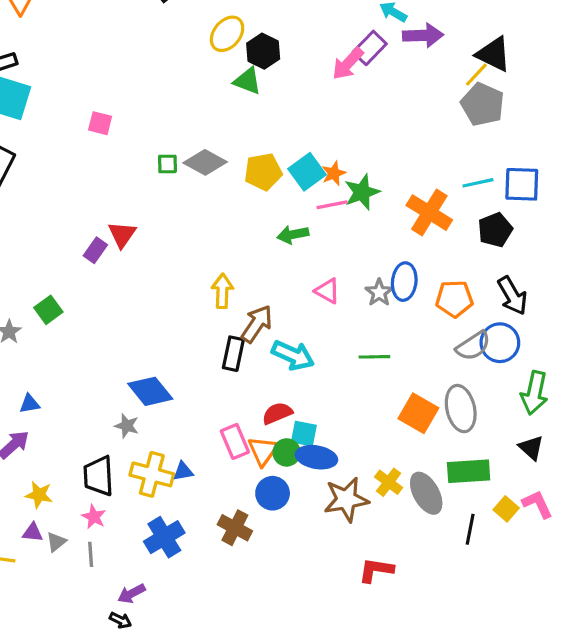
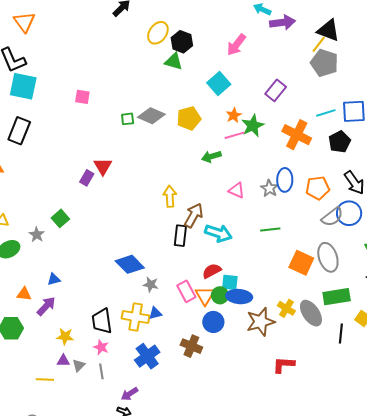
purple rectangle: (370, 48) -> (276, 90), moved
cyan square: (307, 172) -> (219, 84), moved
gray star: (127, 426) -> (151, 285), moved

